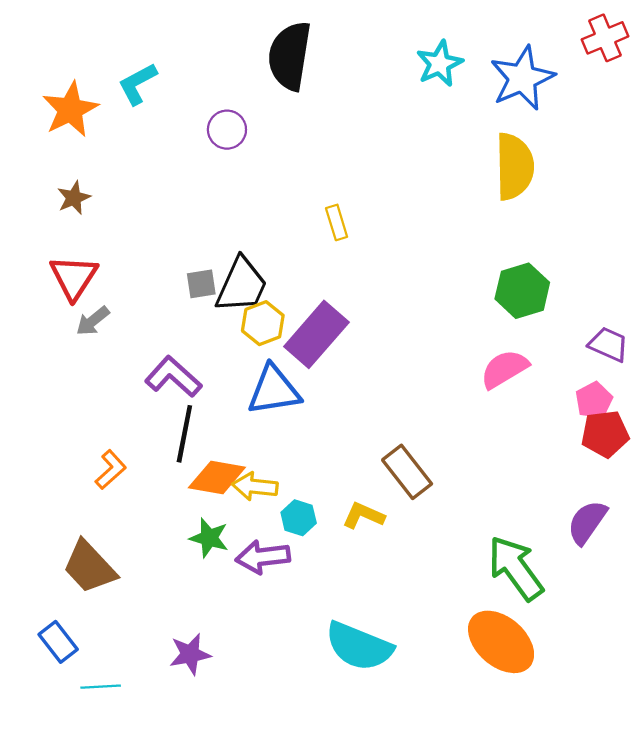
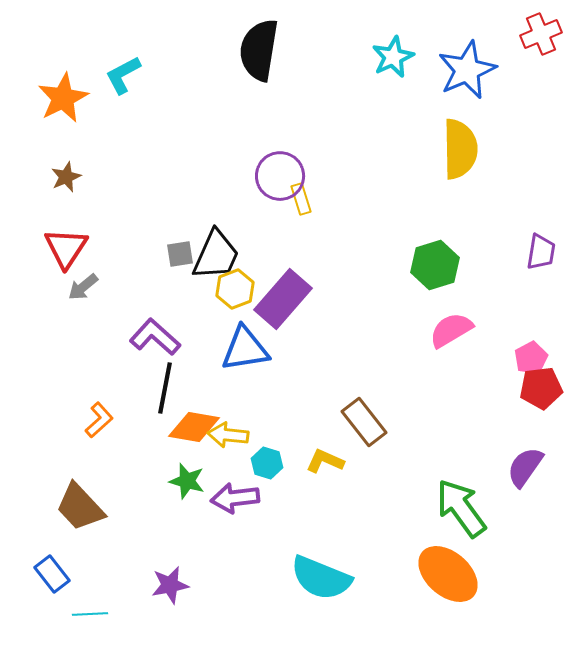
purple circle: (227, 130) -> (280, 176), moved, size x1.4
green hexagon: (522, 291) -> (435, 265), moved
purple trapezoid: (608, 344) -> (541, 252), moved, turned 75

